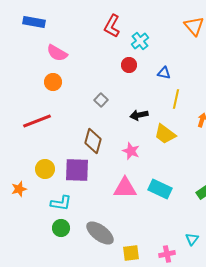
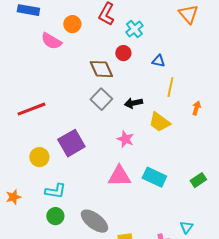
orange circle: (53, 82) -> (72, 24), moved
gray square: (101, 100) -> (101, 99), moved, size x1.5
brown diamond: (93, 141) -> (101, 69), moved, turned -40
purple square: (77, 170) -> (71, 143), moved, turned -32
orange star: (19, 189) -> (13, 197), moved

